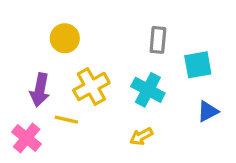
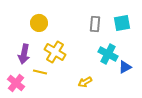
cyan square: (198, 65) -> (122, 23), moved
yellow cross: (91, 86) -> (55, 52), turned -30
cyan cross: (148, 90) -> (108, 54), moved

